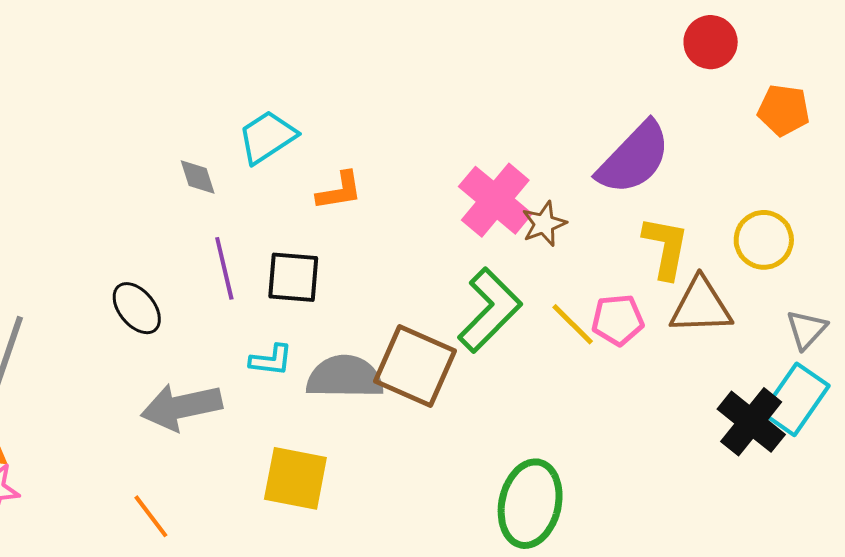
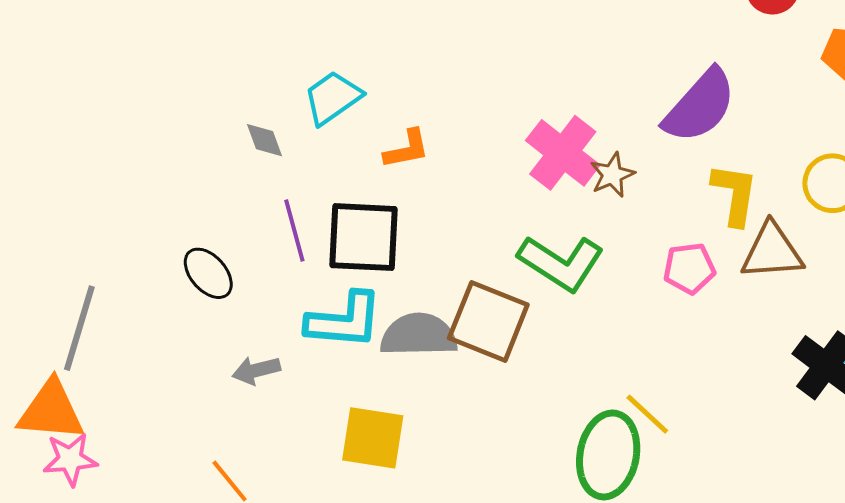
black square: (293, 277) -> (364, 237), size x1.4
green L-shape: (490, 310) -> (561, 263), turned 80
yellow line: (573, 324) -> (647, 414), moved
cyan L-shape: (271, 360) -> (344, 320), size x1.8
gray arrow: (181, 407) -> (256, 370), size x0.6

